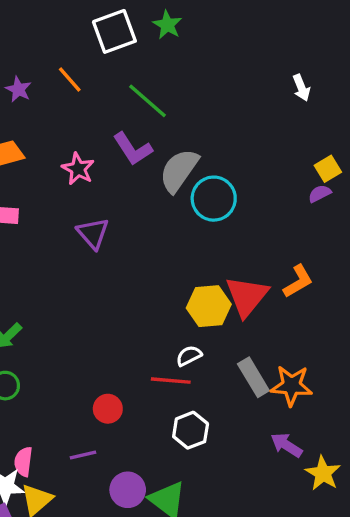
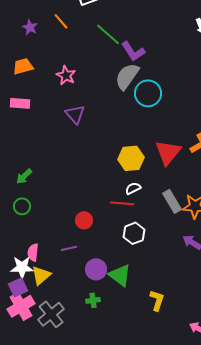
purple L-shape: (133, 149) -> (133, 51), moved
yellow hexagon: (209, 306) -> (131, 158), moved

